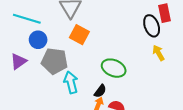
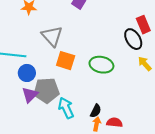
purple triangle: (19, 61) -> (30, 95), moved
green ellipse: (114, 68) -> (101, 65), moved

